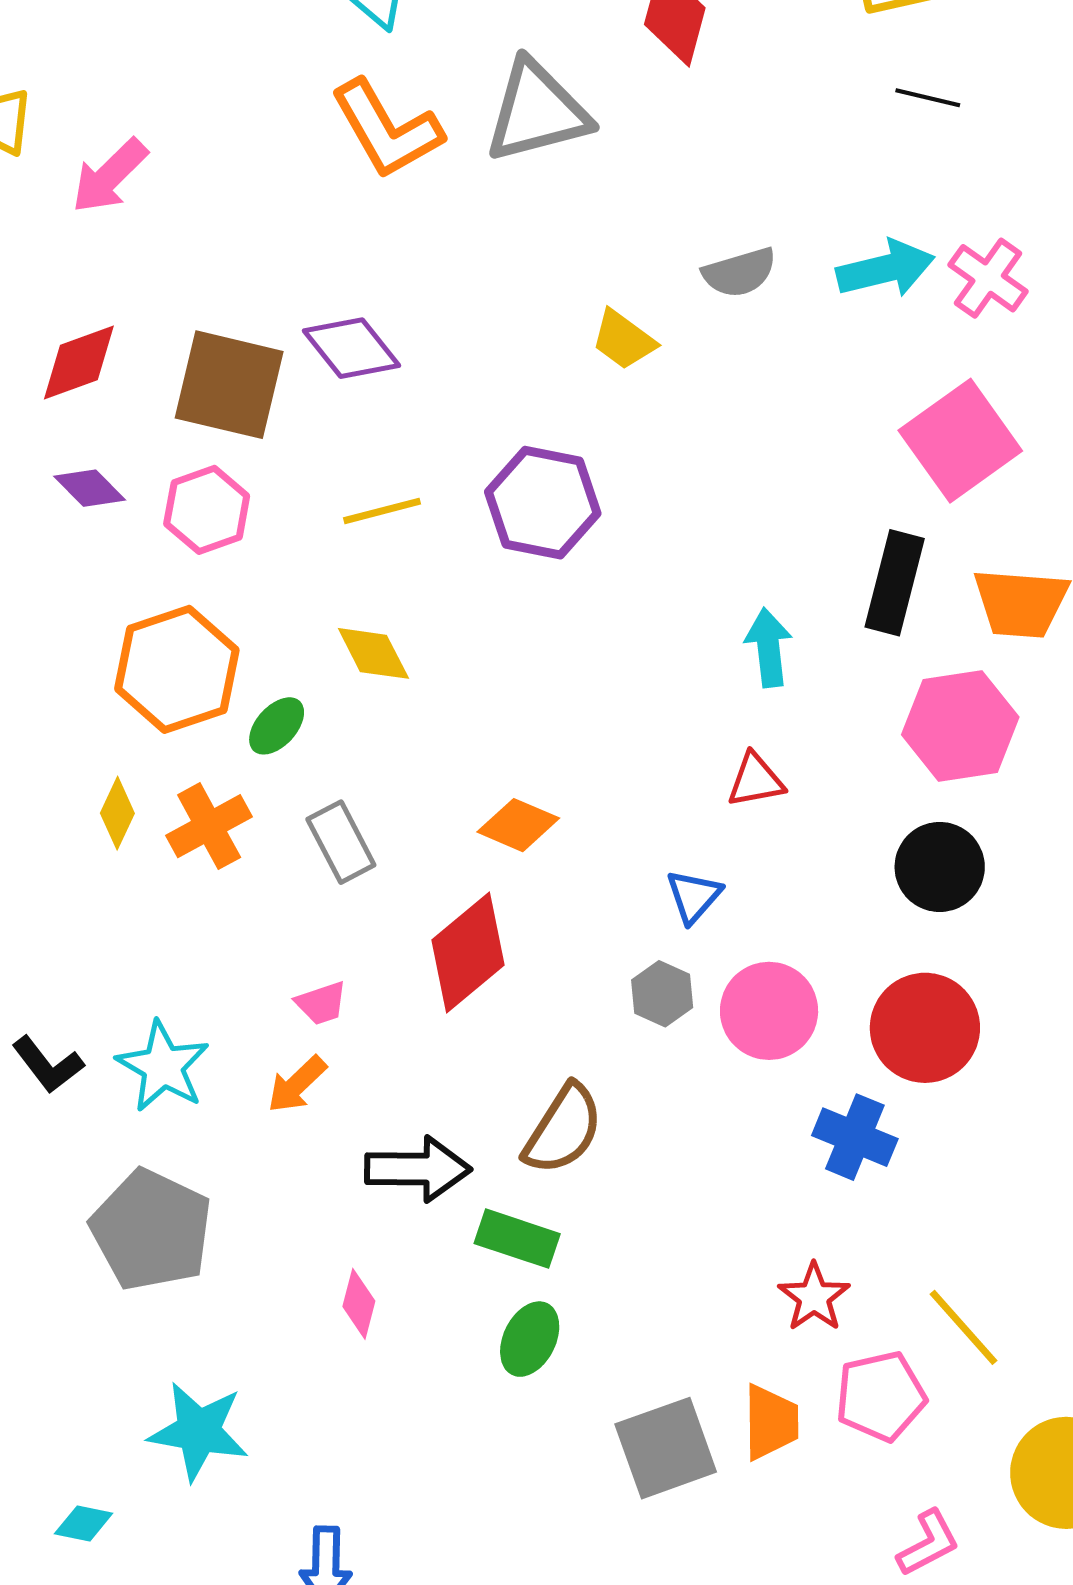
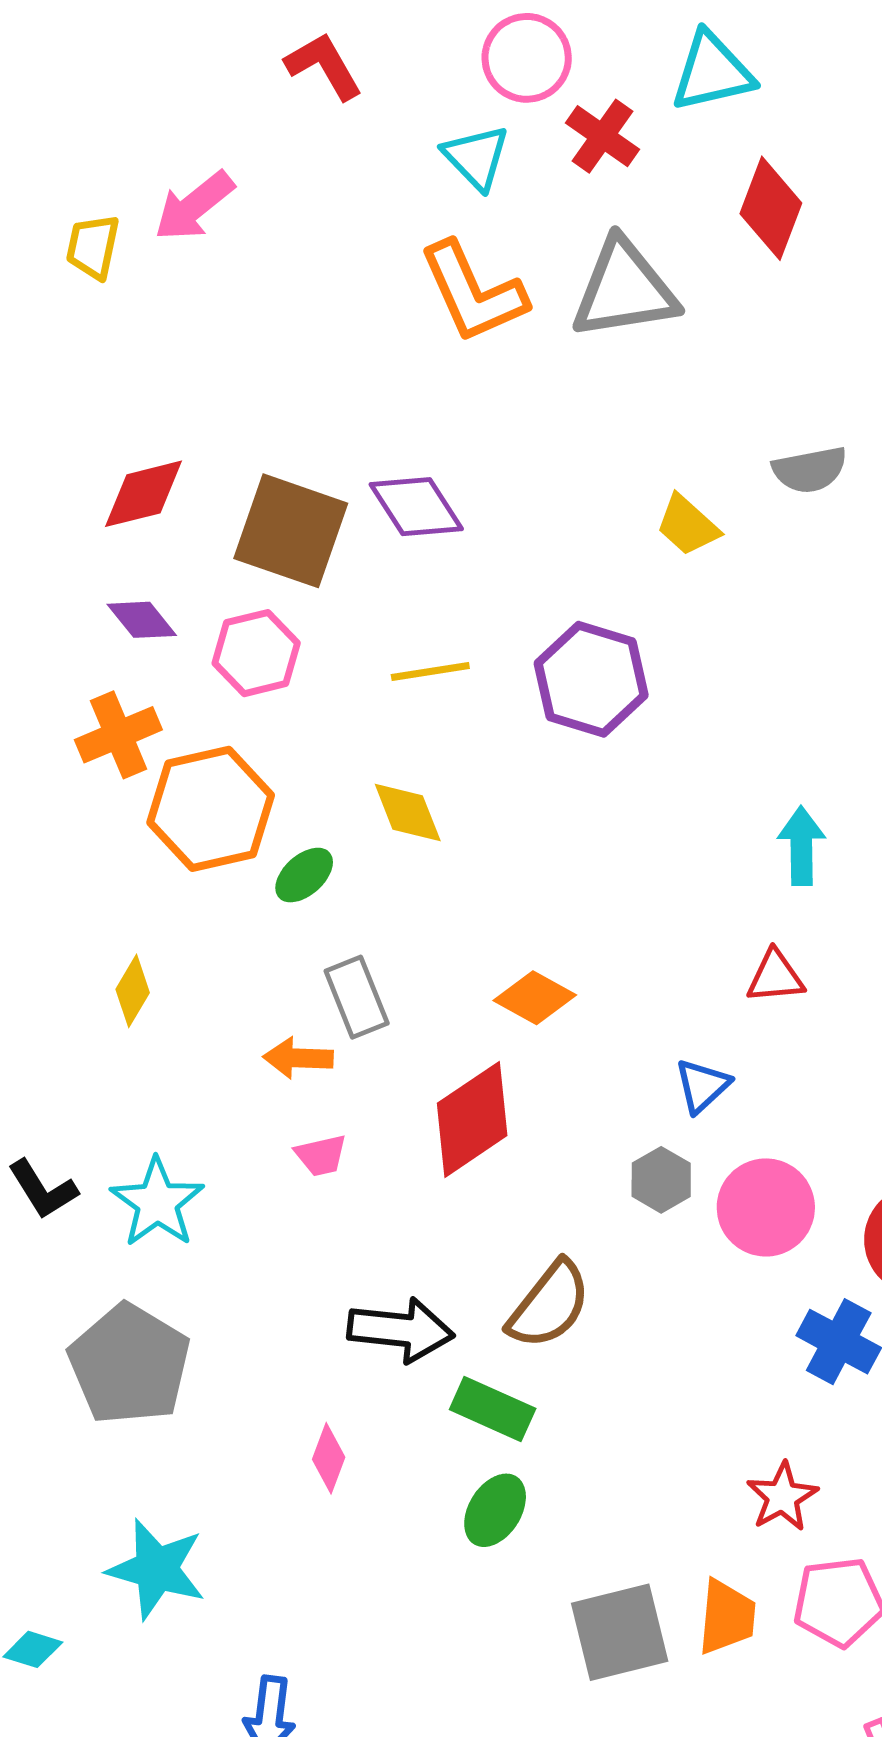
pink arrow: (109, 176) -> (194, 206), moved
yellow diamond: (117, 813) -> (133, 991), moved
orange cross: (209, 826) -> (118, 735), moved
orange arrow: (297, 1084) -> (298, 1058), moved, turned 40

